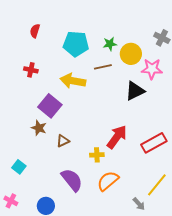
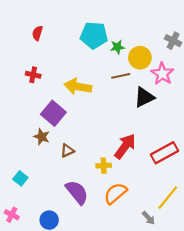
cyan pentagon: (76, 44) -> (94, 35), moved
brown line: (103, 67) -> (121, 76), moved
pink star: (152, 69) -> (162, 74), turned 30

